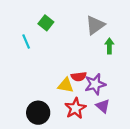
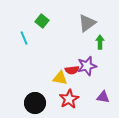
purple star: (95, 84) -> (87, 66), moved
purple triangle: (103, 106) -> (103, 97), moved, turned -32

